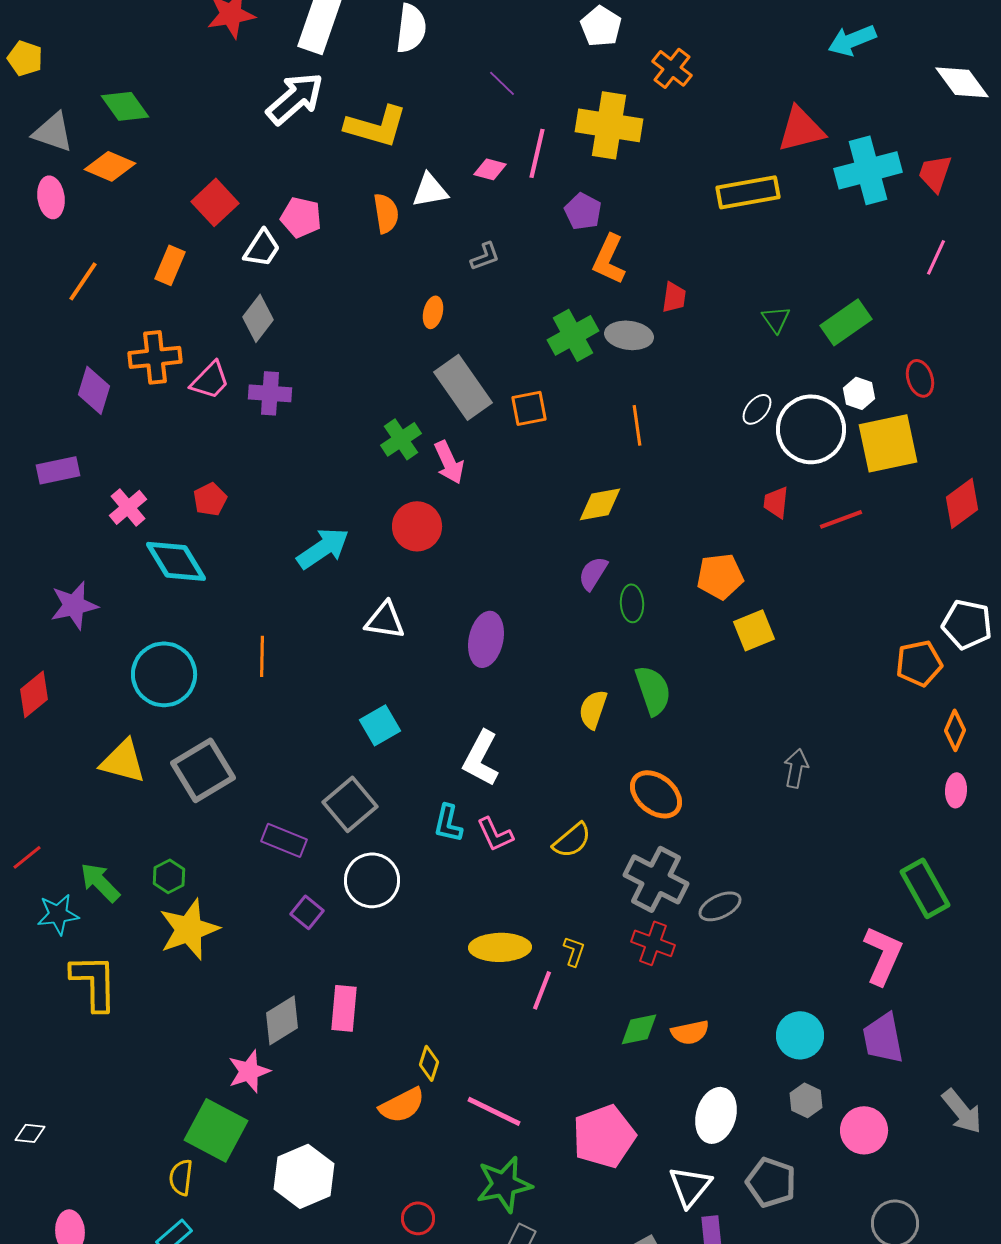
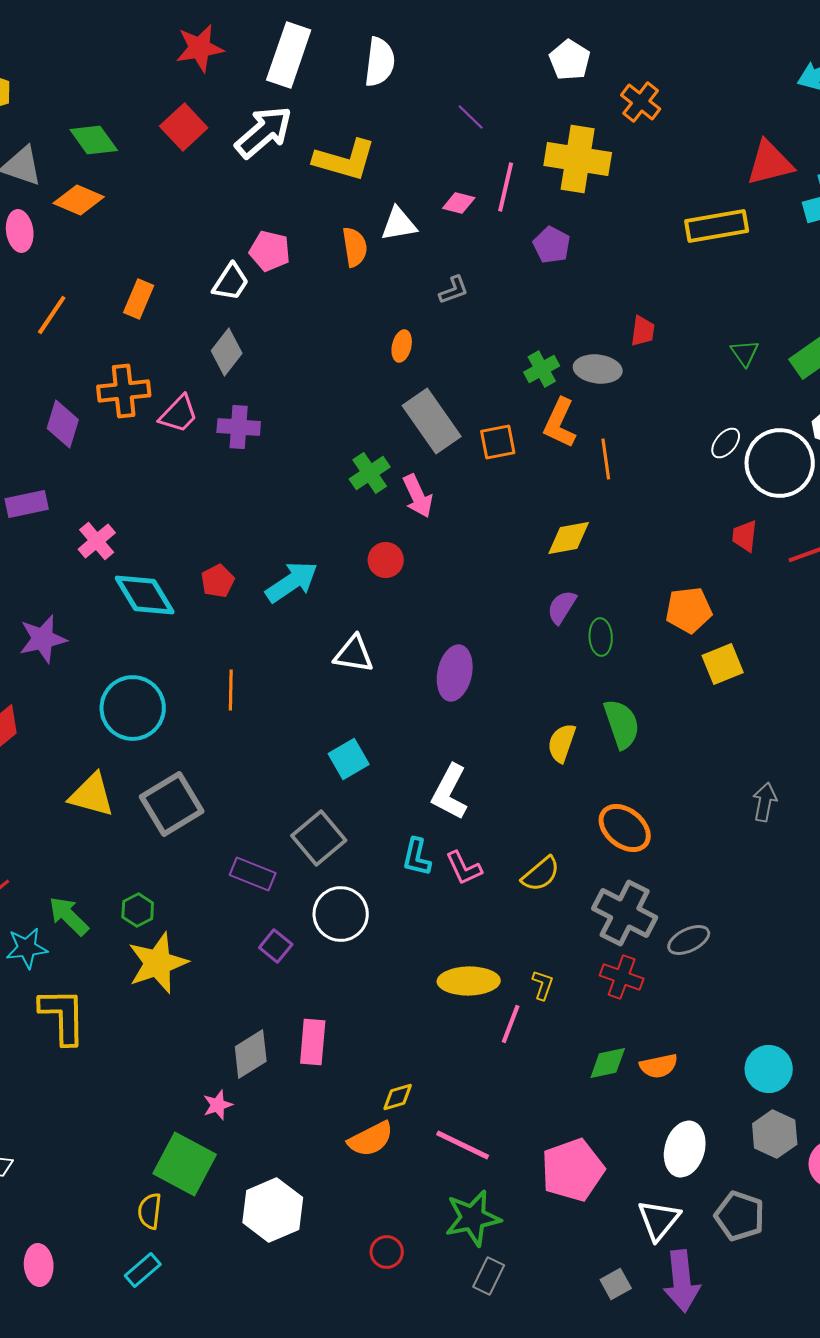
red square: (215, 202) -> (184, 127), moved
orange L-shape: (609, 259) -> (560, 423), moved
green cross: (573, 335) -> (542, 369), size x0.7
red pentagon: (210, 499) -> (218, 581), moved
red circle: (417, 526) -> (386, 560), size x0.7
yellow diamond: (429, 1063) -> (398, 1097), turned 56
pink star: (249, 1071) -> (218, 1105), size x0.7
gray hexagon: (806, 1100) -> (775, 1134), size x1.4

